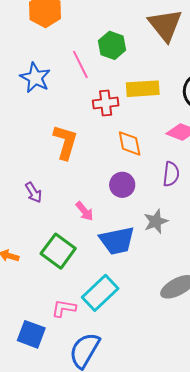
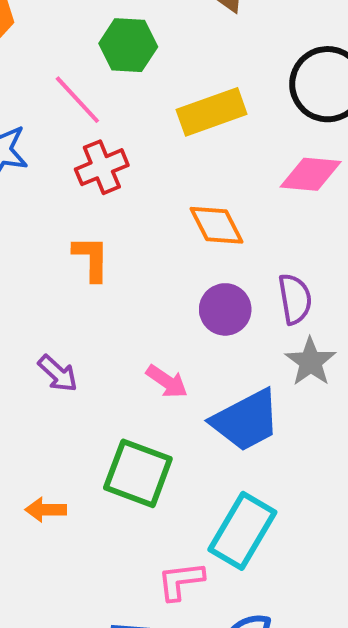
red cross: (106, 103) -> (102, 167), moved
orange L-shape: (65, 142) -> (91, 258), size x0.7
purple semicircle: (171, 174) -> (295, 299), moved

